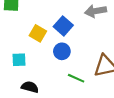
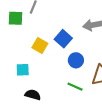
blue circle: (62, 51) -> (76, 60), moved

